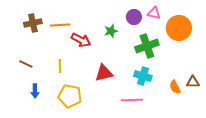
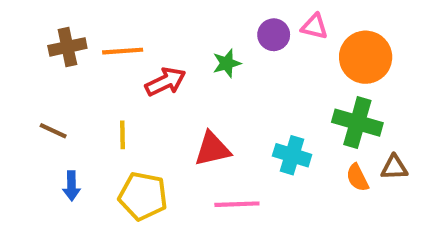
red arrow: (81, 40) -> (165, 82), turned -54
green cross: (147, 46) -> (357, 123), moved, turned 35
pink line: (132, 100) -> (237, 204), moved

